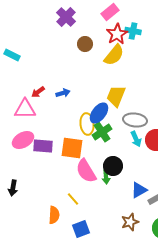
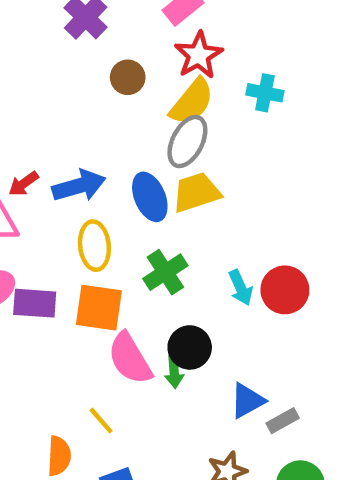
cyan cross: (133, 31) -> (265, 93), moved
blue arrow: (63, 93) -> (79, 186), size x1.6
yellow trapezoid: (116, 96) -> (196, 192), turned 50
blue ellipse: (99, 113) -> (150, 197), moved, turned -60
gray ellipse: (135, 120) -> (187, 142), moved, turned -70
yellow ellipse: (87, 124) -> (94, 246), moved

